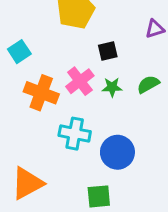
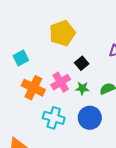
black square: (108, 51) -> (82, 63), turned -32
blue circle: (117, 152) -> (90, 118), moved

